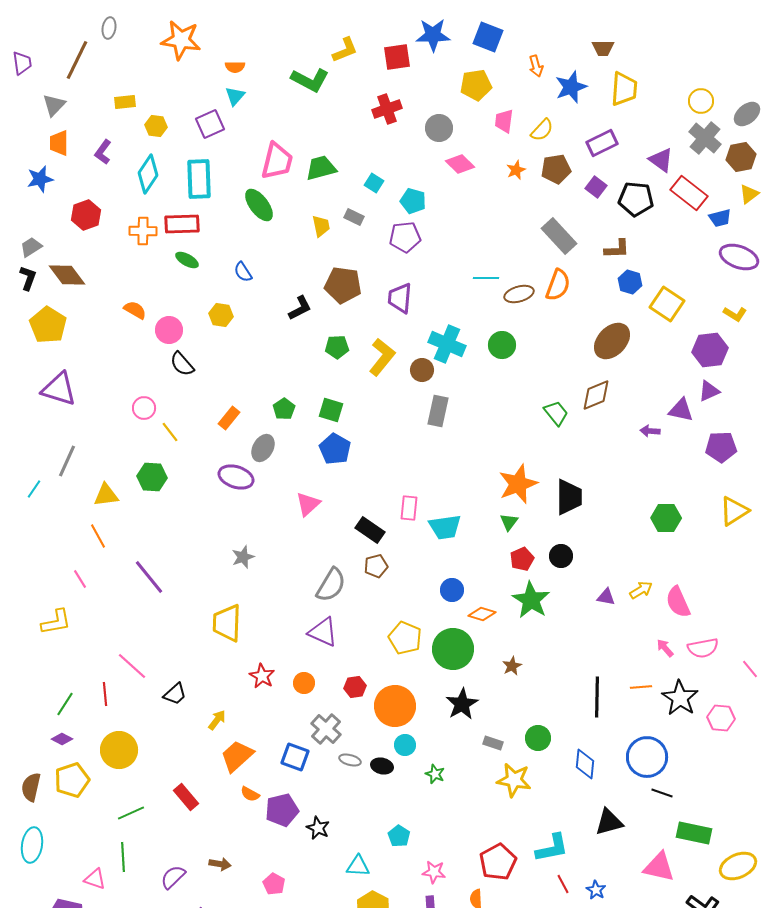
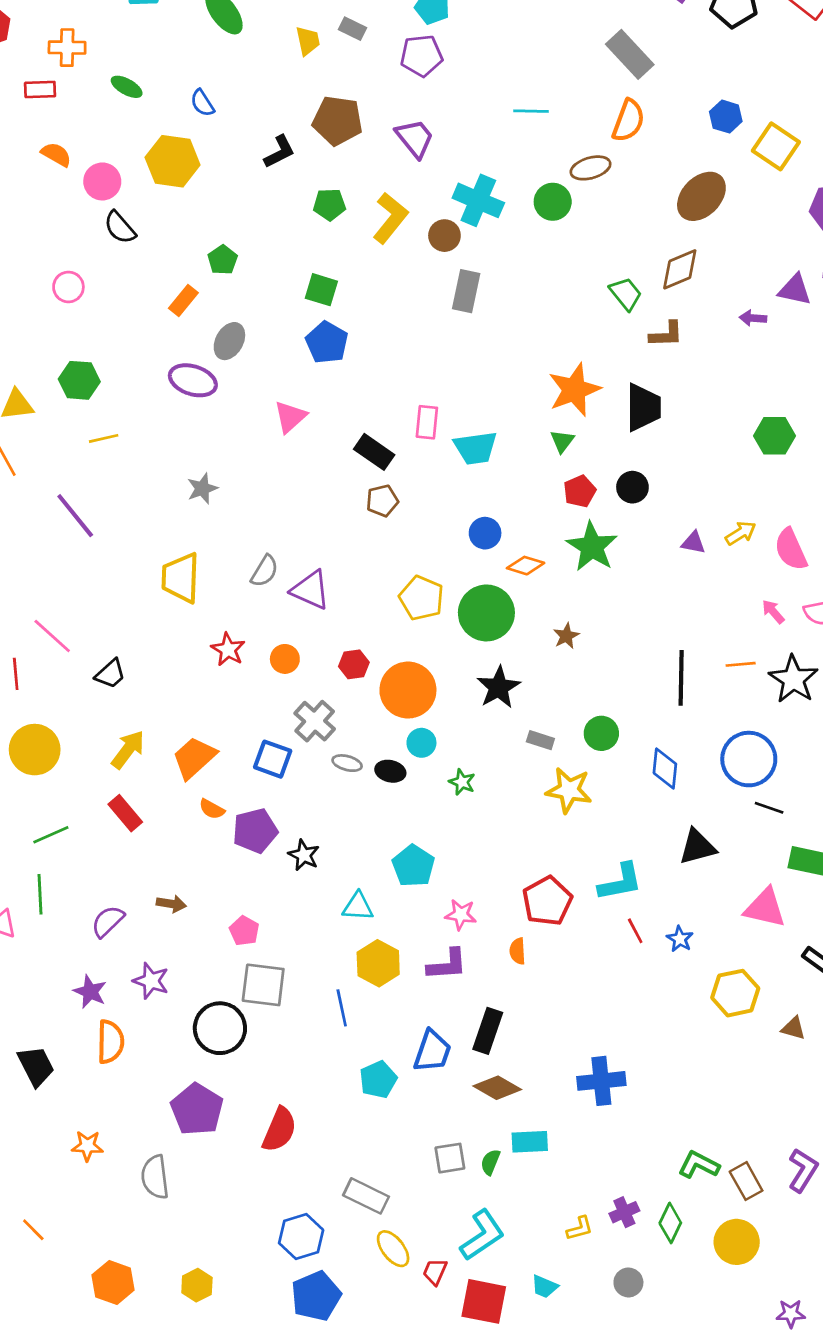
red rectangle: (182, 224) -> (40, 89), moved, size x0.7
brown L-shape: (617, 249) -> (666, 334), moved
brown ellipse: (519, 294) -> (591, 168), moved
purple trapezoid: (400, 298) -> (415, 138), turned 136
yellow hexagon: (221, 315) -> (173, 161), size x1.6
green pentagon: (284, 409) -> (223, 260), moved
yellow line: (170, 432) -> (104, 438), moved, turned -65
gray semicircle: (331, 585) -> (265, 571), moved, size x0.7
yellow arrow: (217, 720) -> (128, 750), moved, size x1.4
cyan pentagon: (399, 836) -> (413, 866), size x1.4

